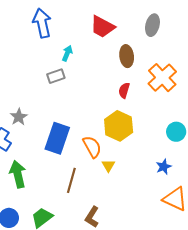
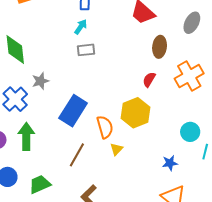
cyan arrow: (67, 53) -> (81, 27), moved

